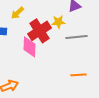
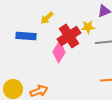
pink diamond: (29, 47) -> (59, 52), turned 30

